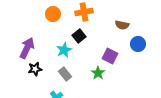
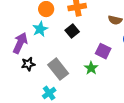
cyan star: (64, 50) -> (40, 29), moved
gray rectangle: (65, 74) -> (58, 69), size x1.5

